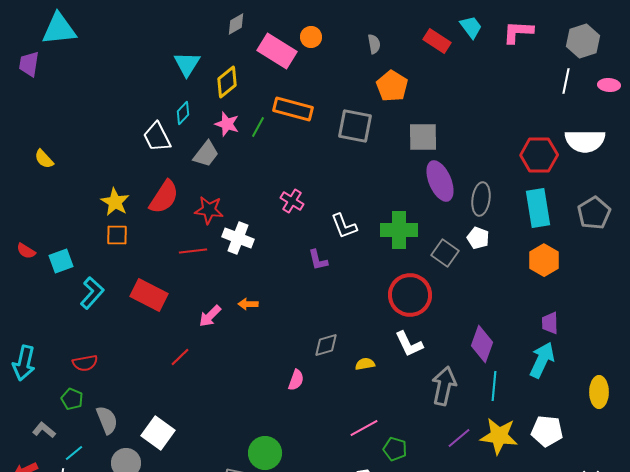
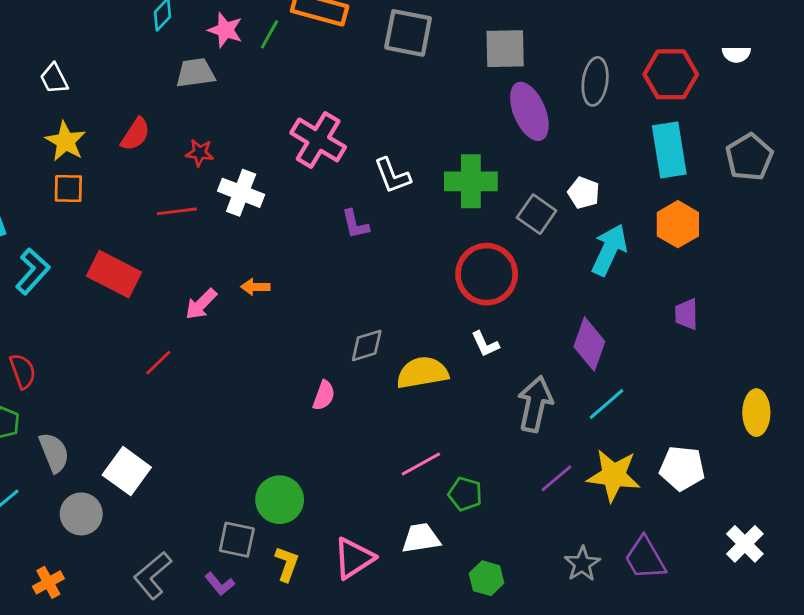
white trapezoid: (157, 137) -> (54, 79), moved, size x0.7
white semicircle: (585, 141) -> (736, 54), size x0.5
gray trapezoid: (206, 154) -> (195, 73), turned -136
red semicircle: (164, 197) -> (135, 134), size x0.7
gray ellipse: (481, 199) -> (595, 81), moved
pink cross: (292, 201) -> (318, 140), size x1.6
red star: (209, 210) -> (200, 153), size x0.7
white L-shape: (409, 344) -> (485, 344), size x0.7
cyan arrow: (542, 360) -> (609, 250), moved
red semicircle: (85, 363) -> (23, 371), turned -100
yellow semicircle: (365, 364) -> (422, 373), size x1.8
cyan line: (494, 386) -> (606, 404), turned 44

